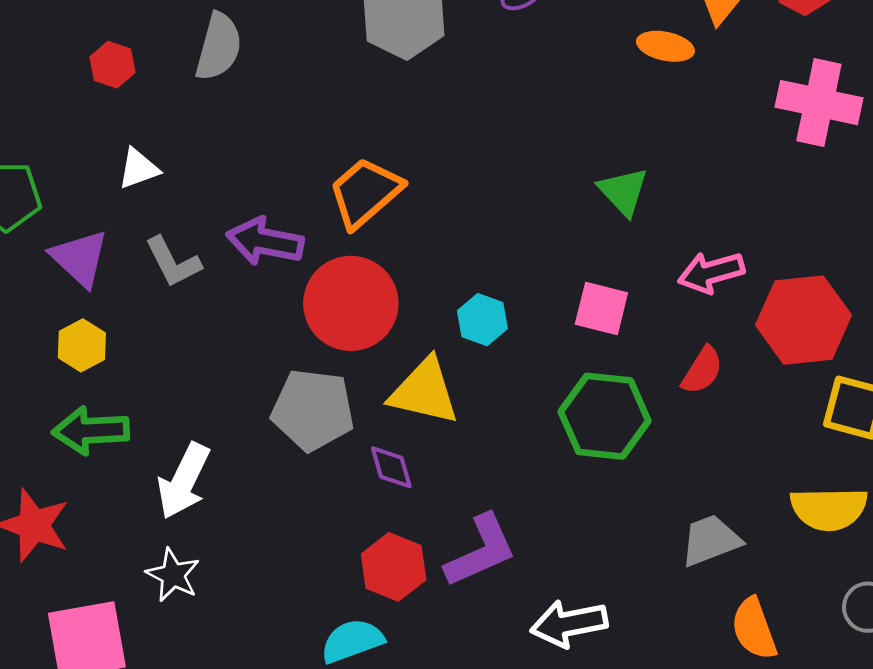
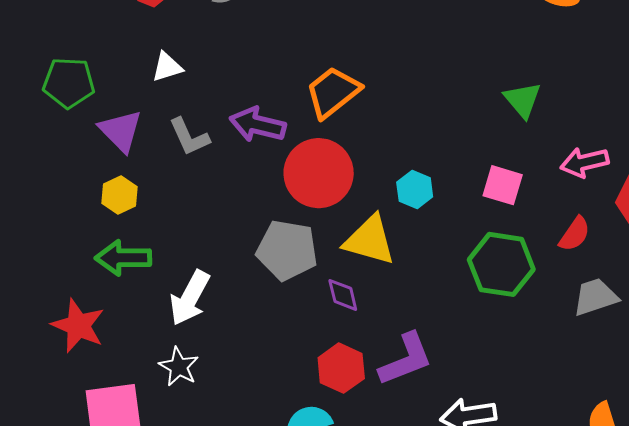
gray trapezoid: (711, 540) -> (595, 297), moved

